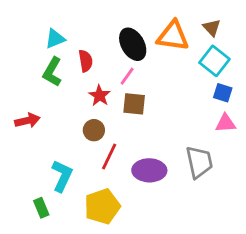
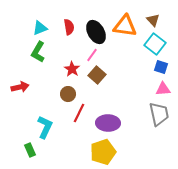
red semicircle: (86, 61) -> (69, 27), moved
brown square: (134, 104) -> (97, 75), turned 36
gray trapezoid: (199, 162) -> (159, 114), moved
yellow pentagon: (102, 206) -> (103, 152), moved

